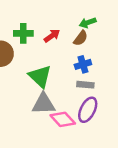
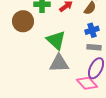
pink diamond: (63, 119) -> (87, 83), moved

